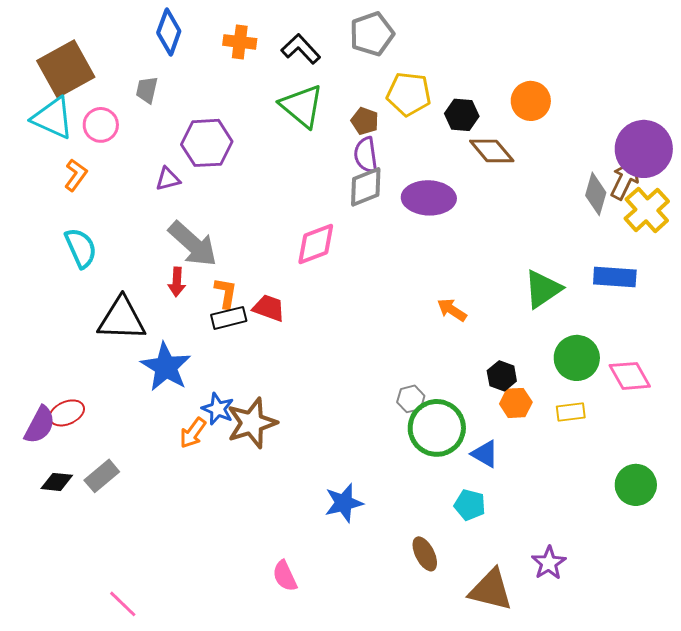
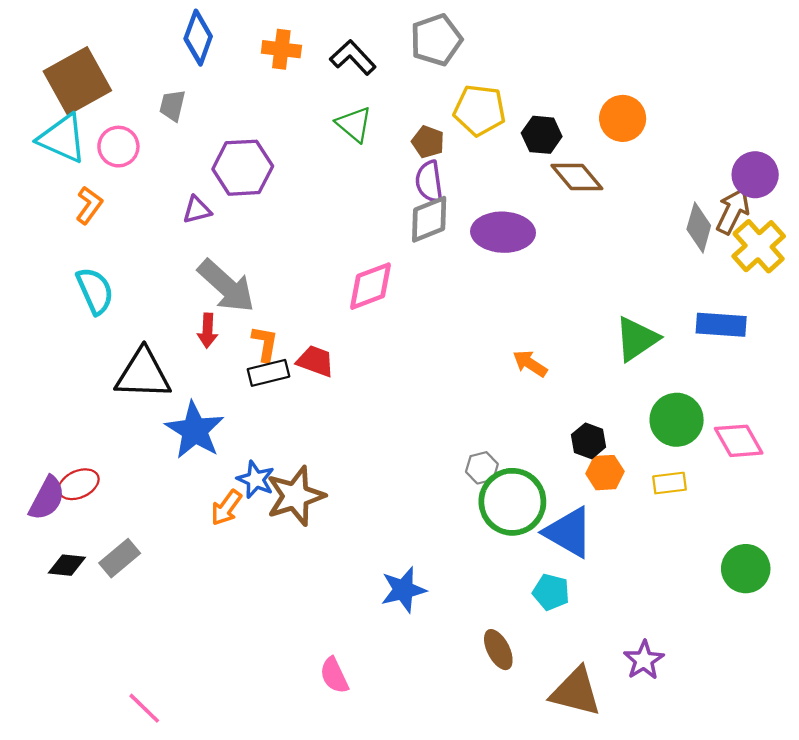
green triangle: (302, 106) -> (354, 124), size x0.7
purple circle: (644, 149) -> (755, 175), size x0.7
blue triangle: (485, 454) -> (569, 532), size x1.6

